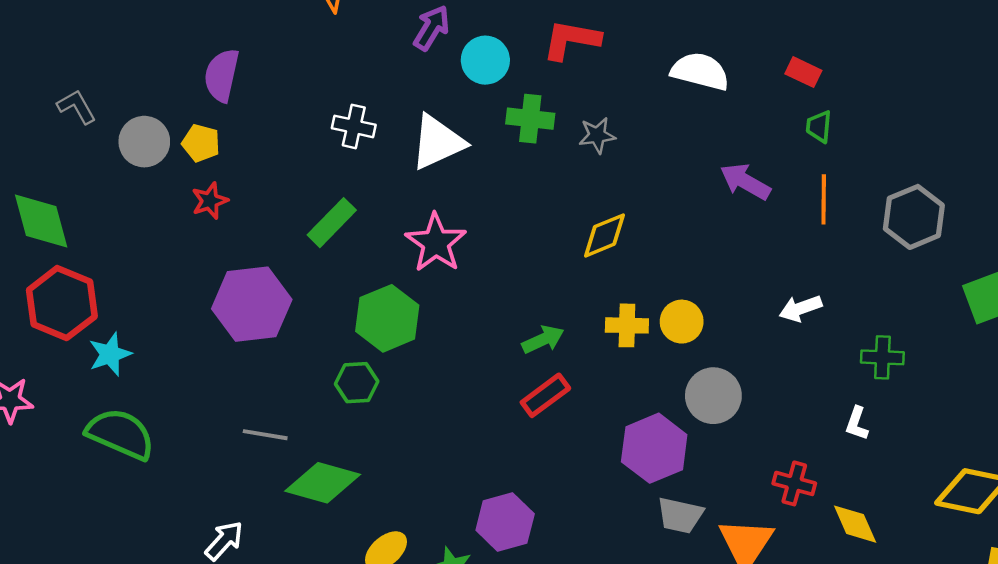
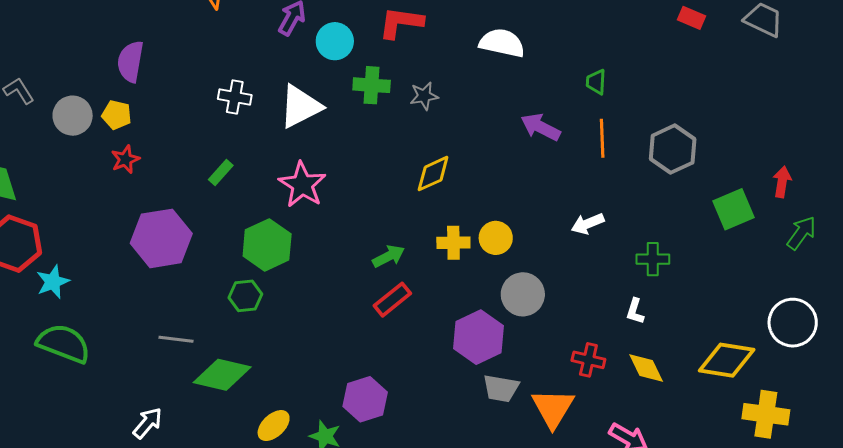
red rectangle: (803, 72) -> (692, 18), moved
green rectangle: (332, 223) -> (221, 172), size x0.7
yellow diamond: (855, 524) -> (646, 368), moved

